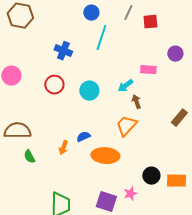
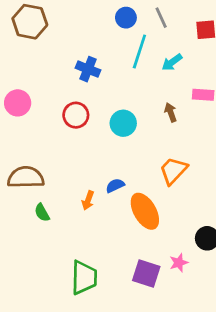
gray line: (128, 13) -> (161, 18), moved, turned -49
cyan arrow: (125, 86) -> (172, 62), moved
brown arrow: (136, 102) -> (171, 112), moved
orange ellipse: (105, 156) -> (145, 211), turned 56

